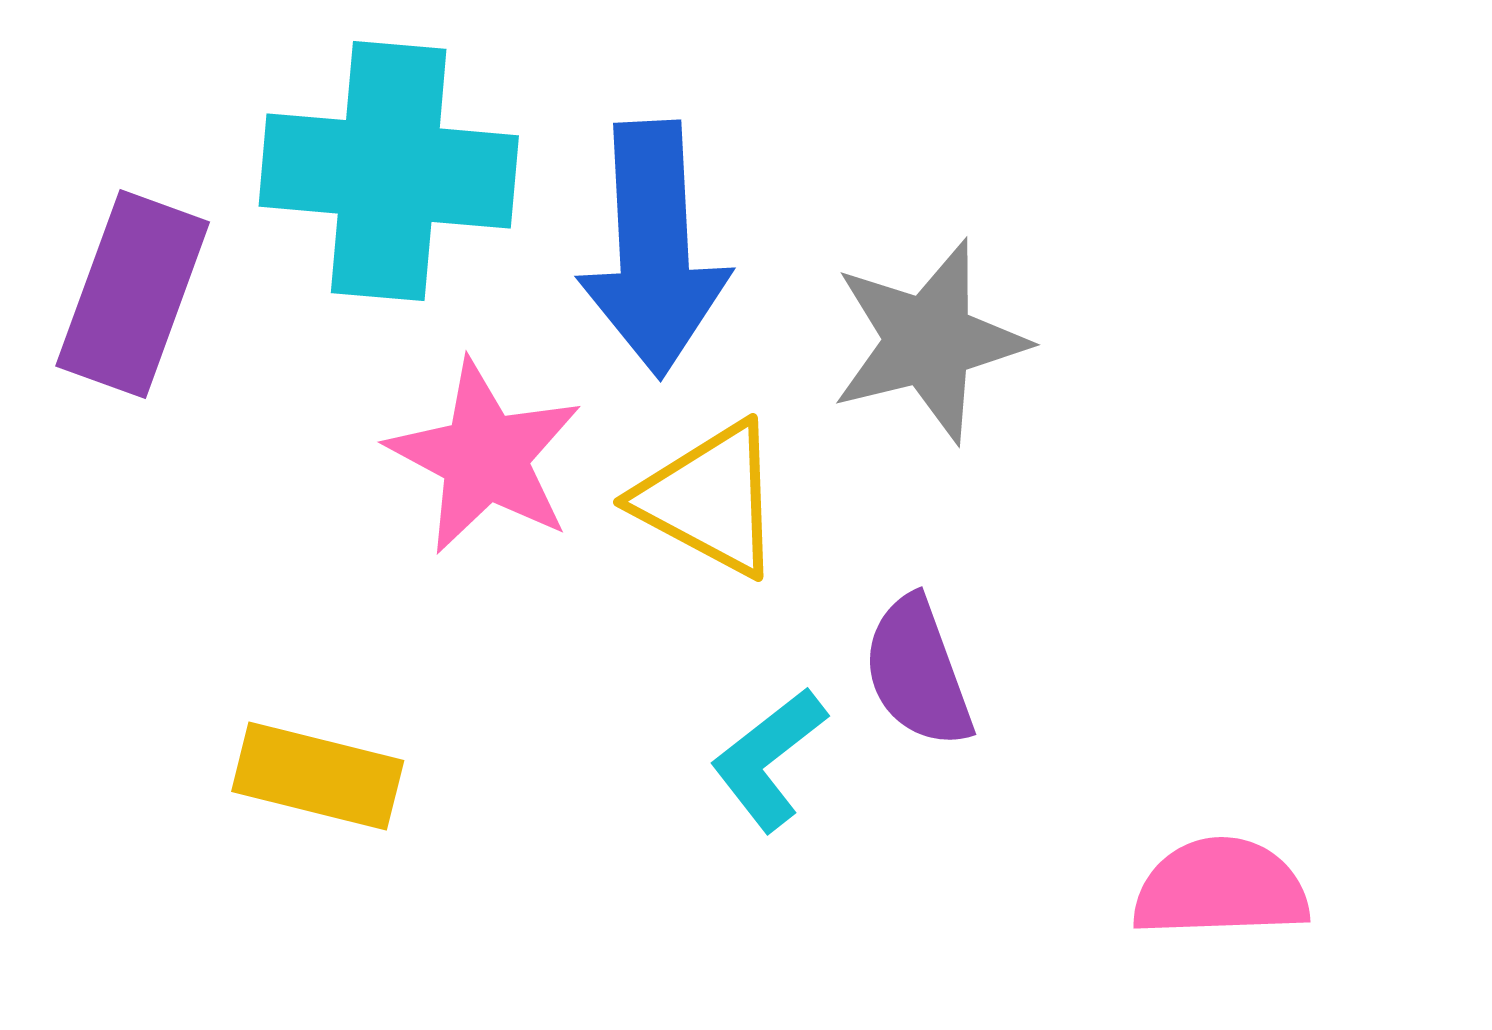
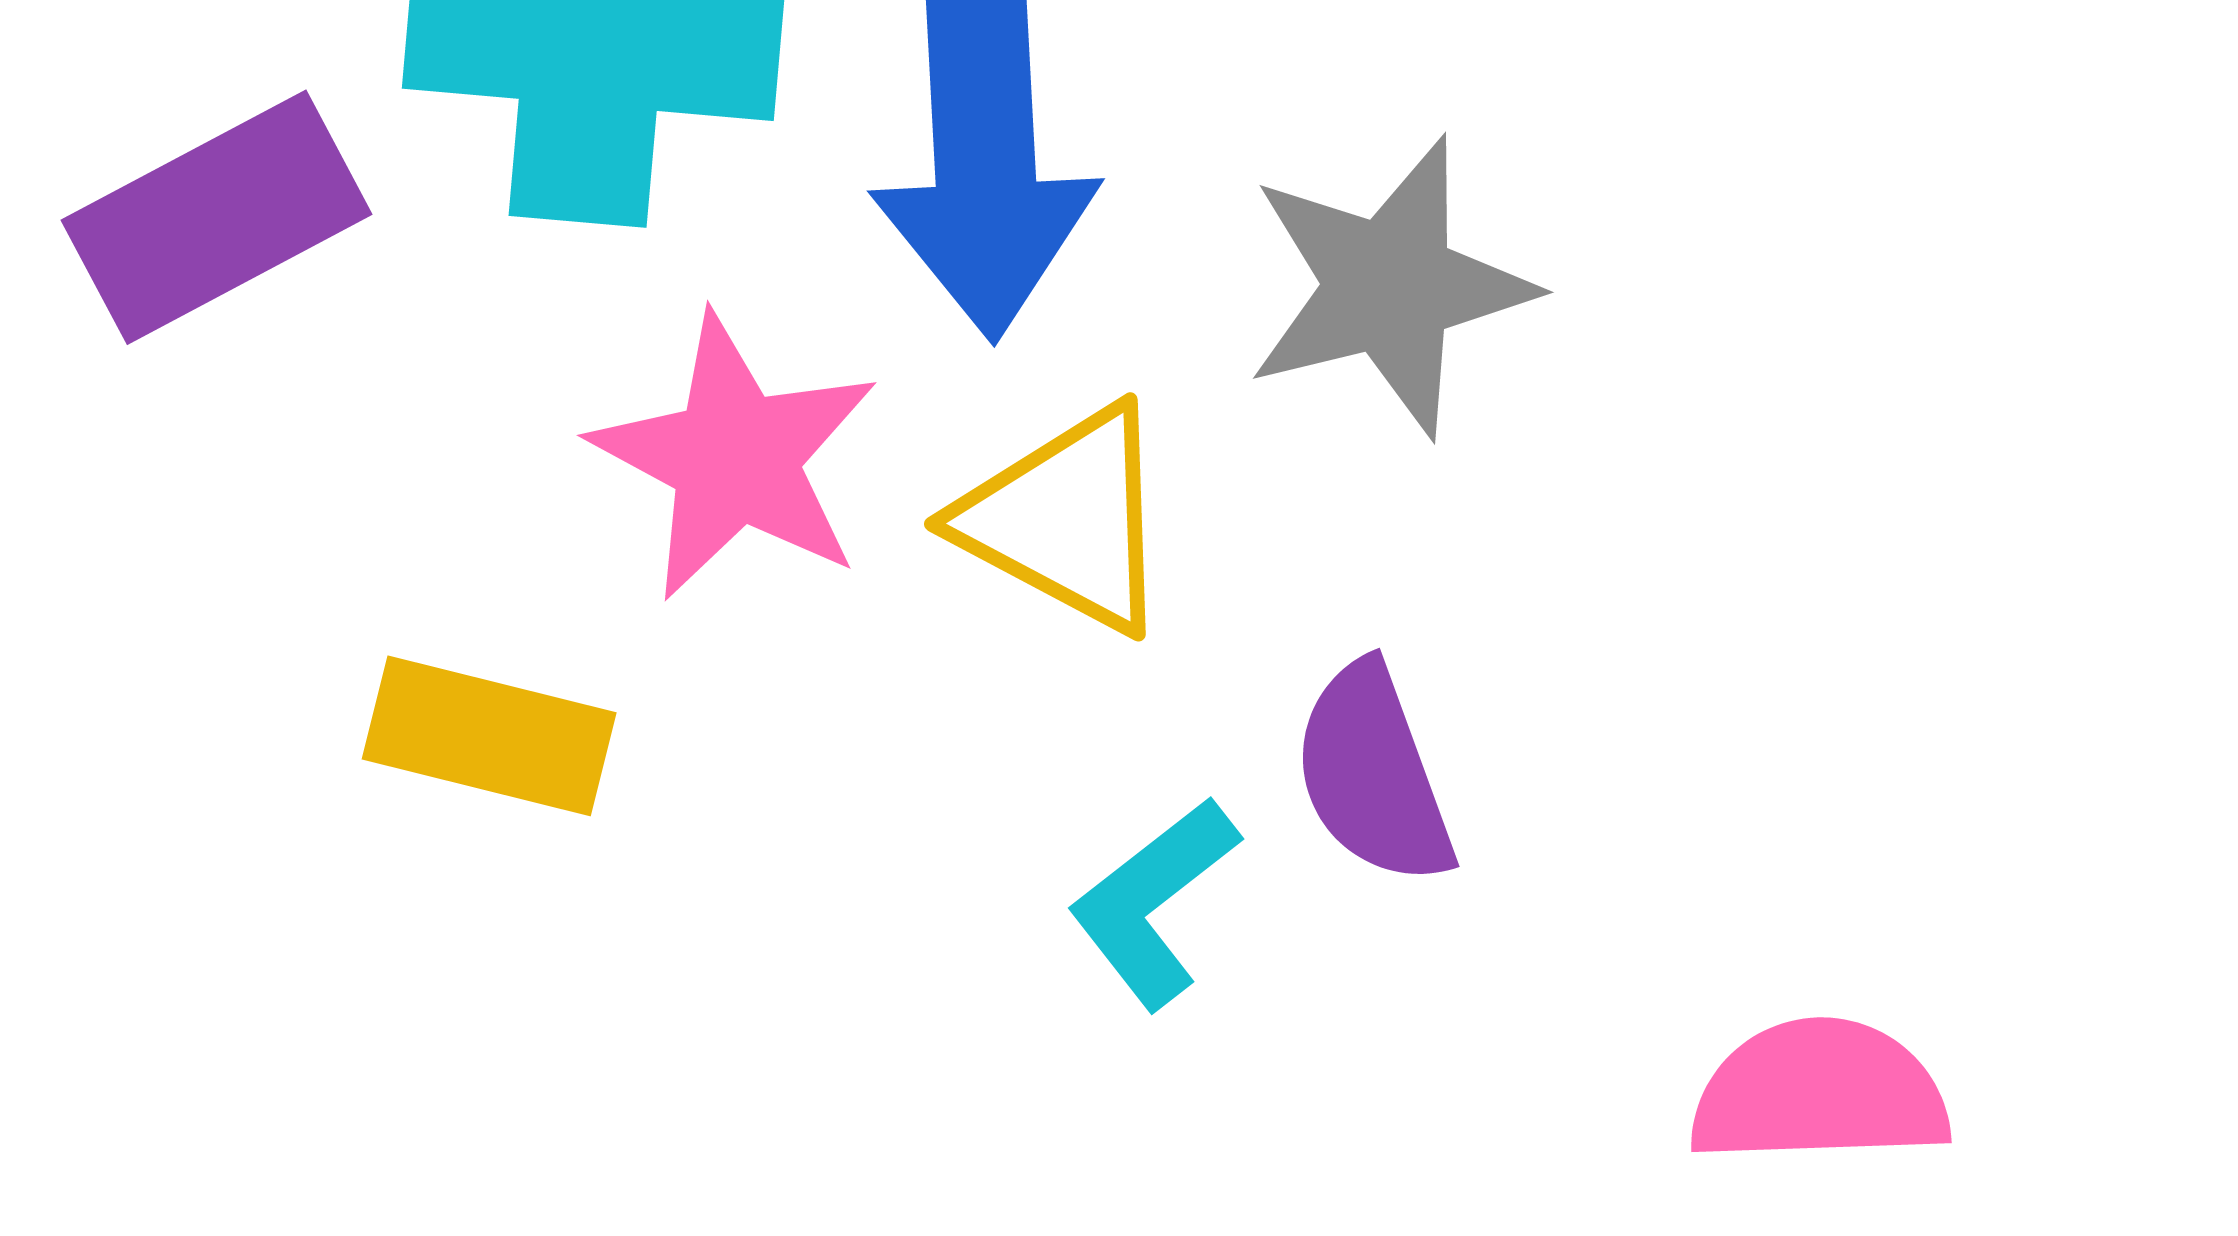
purple rectangle: (133, 294) -> (217, 217), turned 42
yellow rectangle: (318, 776) -> (489, 736), moved

